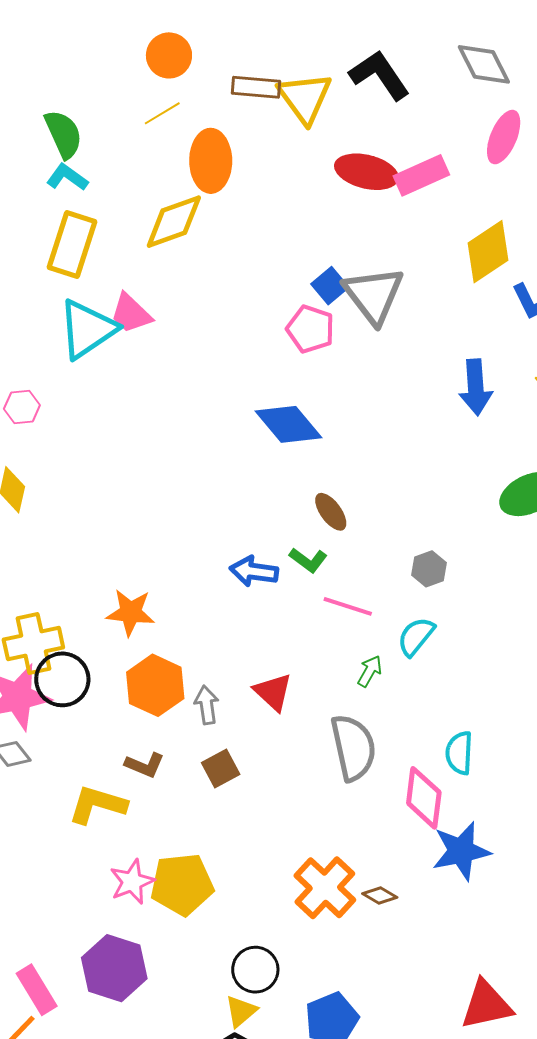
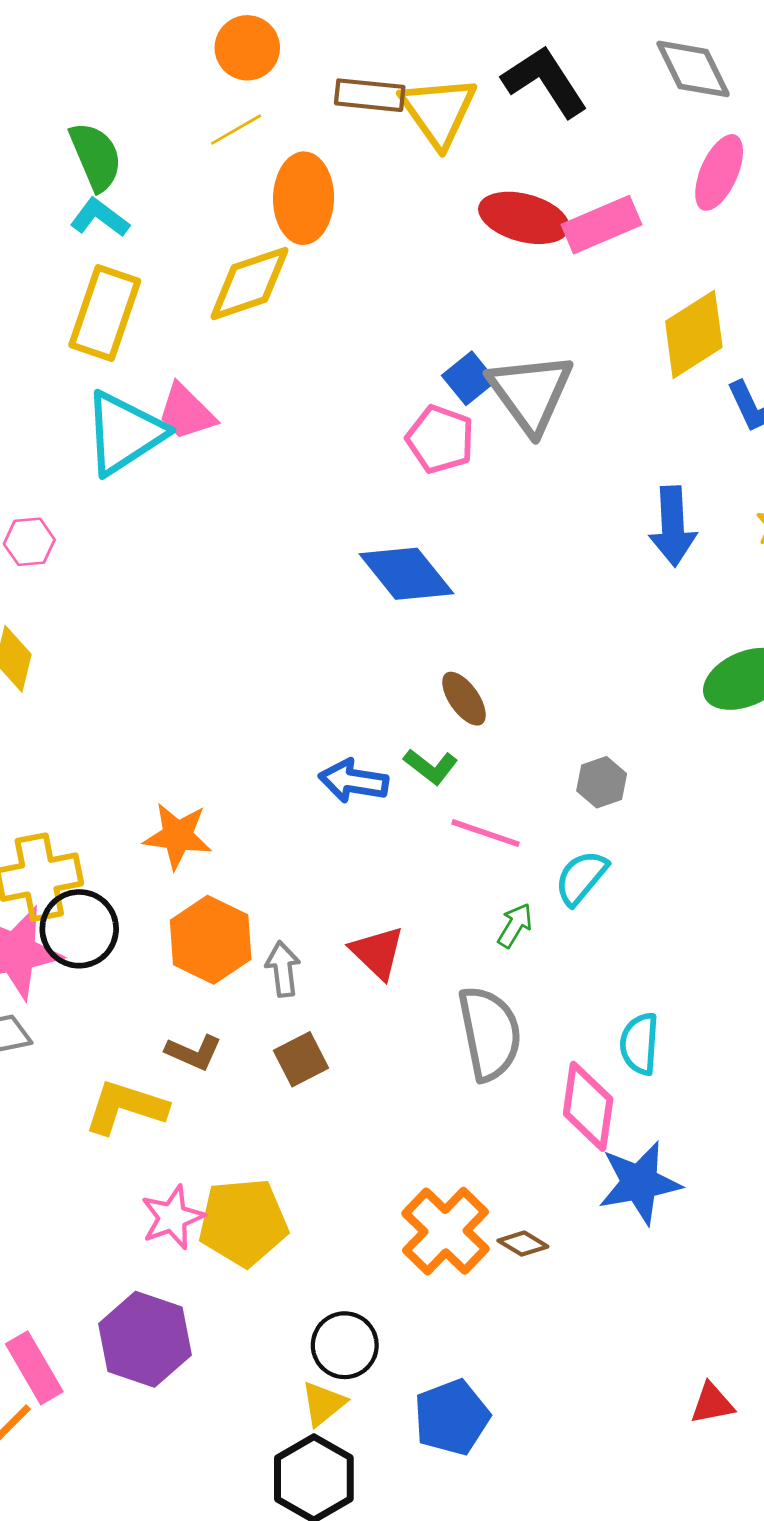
red triangle: (486, 1005) -> (712, 1404), moved, size x0.6

